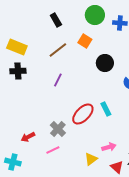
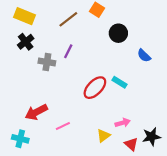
black cross: (18, 71) -> (26, 42), turned -35
cyan rectangle: (106, 109) -> (119, 82), turned -32
gray cross: (58, 129) -> (47, 62), moved, turned -35
red arrow: (28, 137) -> (36, 112), size x1.5

